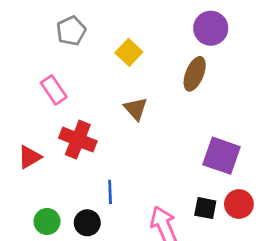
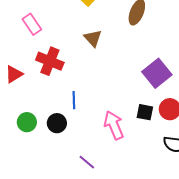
purple square: (221, 156) -> (157, 73), turned 32

